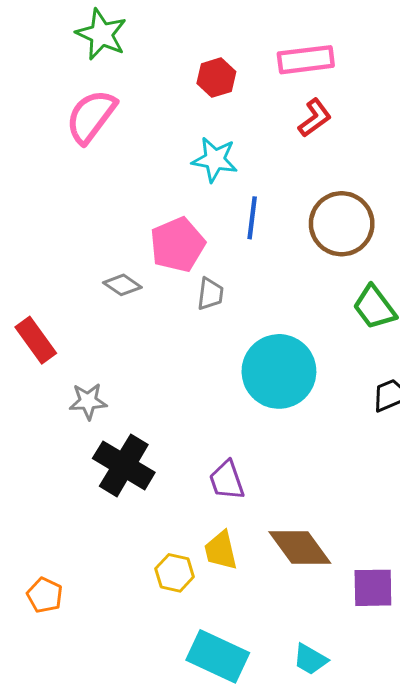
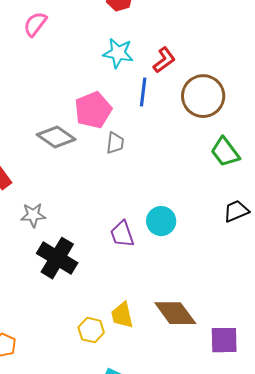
pink semicircle: (91, 116) -> (35, 24), size x0.7
red L-shape: (315, 118) -> (164, 60), moved
gray diamond: (122, 285) -> (56, 137), size x1.5
cyan circle: (279, 371) -> (161, 221), moved, size x0.6
purple trapezoid: (227, 480) -> (122, 234), moved

